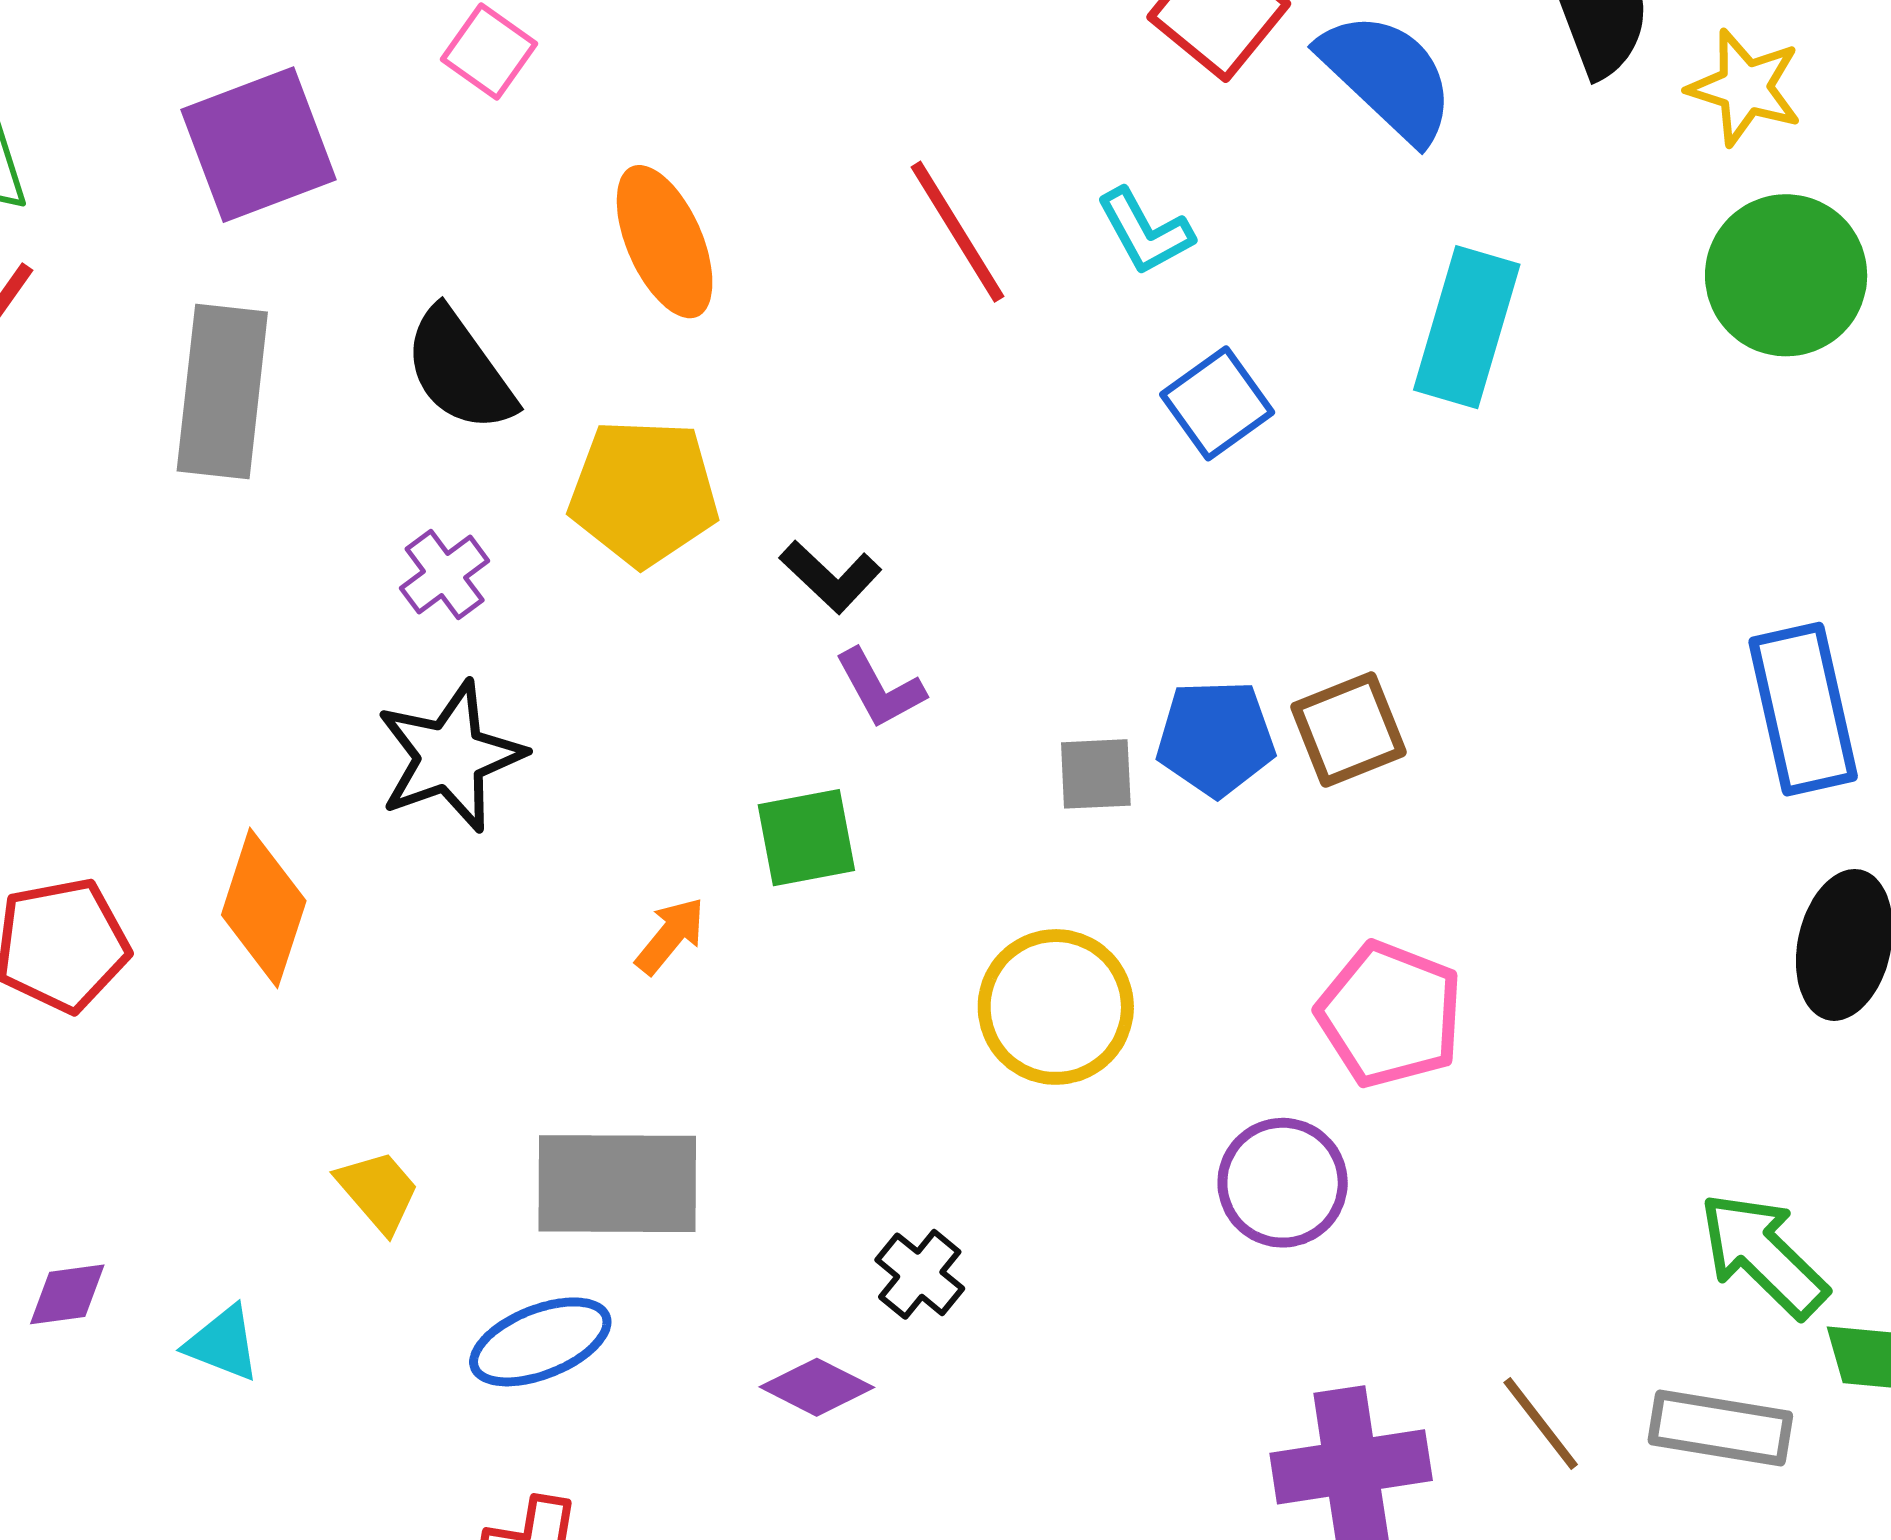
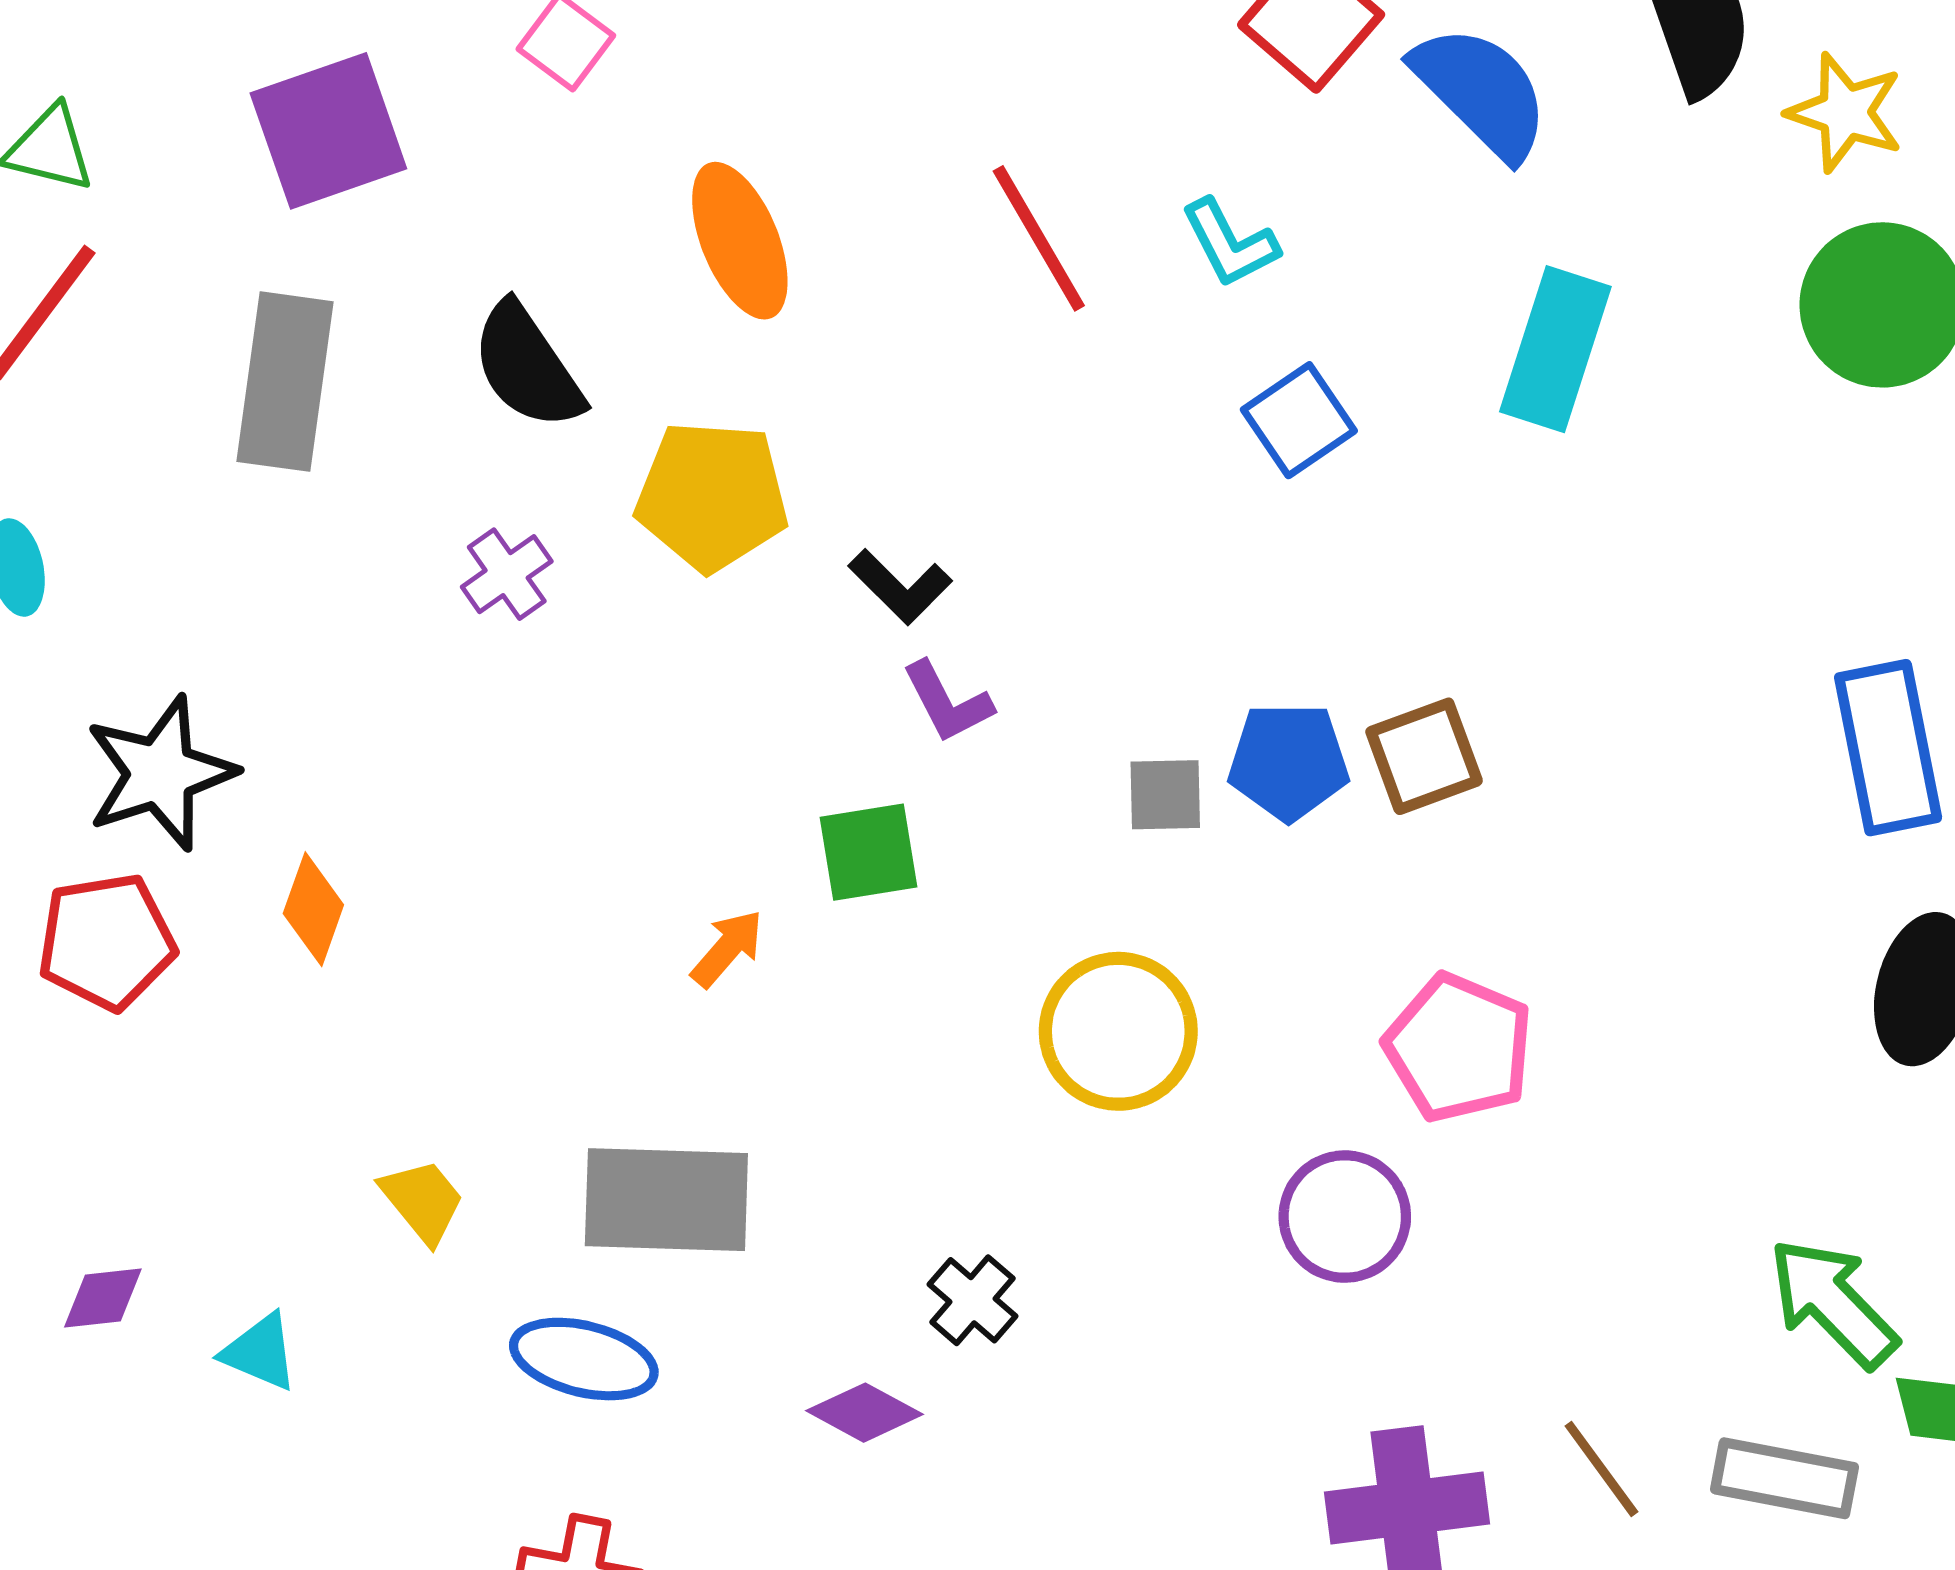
black star: (450, 757) -> (160, 773), moved
orange diamond: (264, 908) -> (313, 909), size x0.7
blue ellipse: (540, 1342) -> (584, 1359), turned 34

